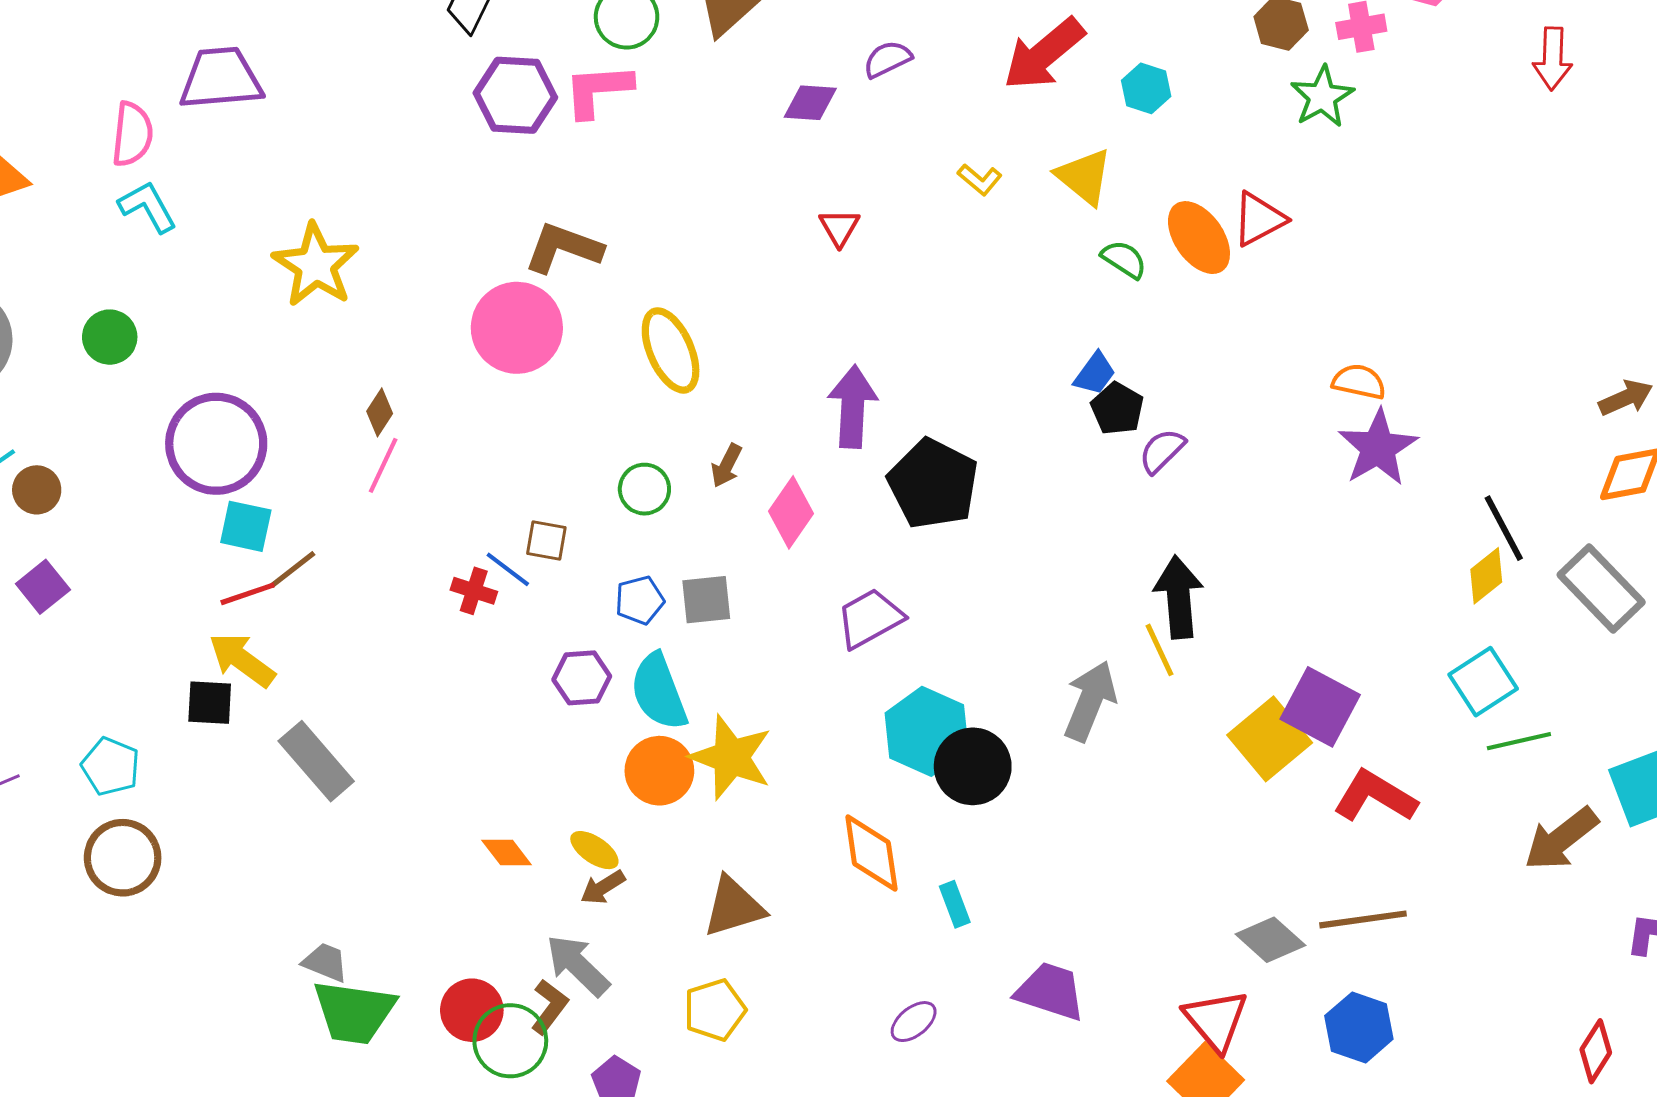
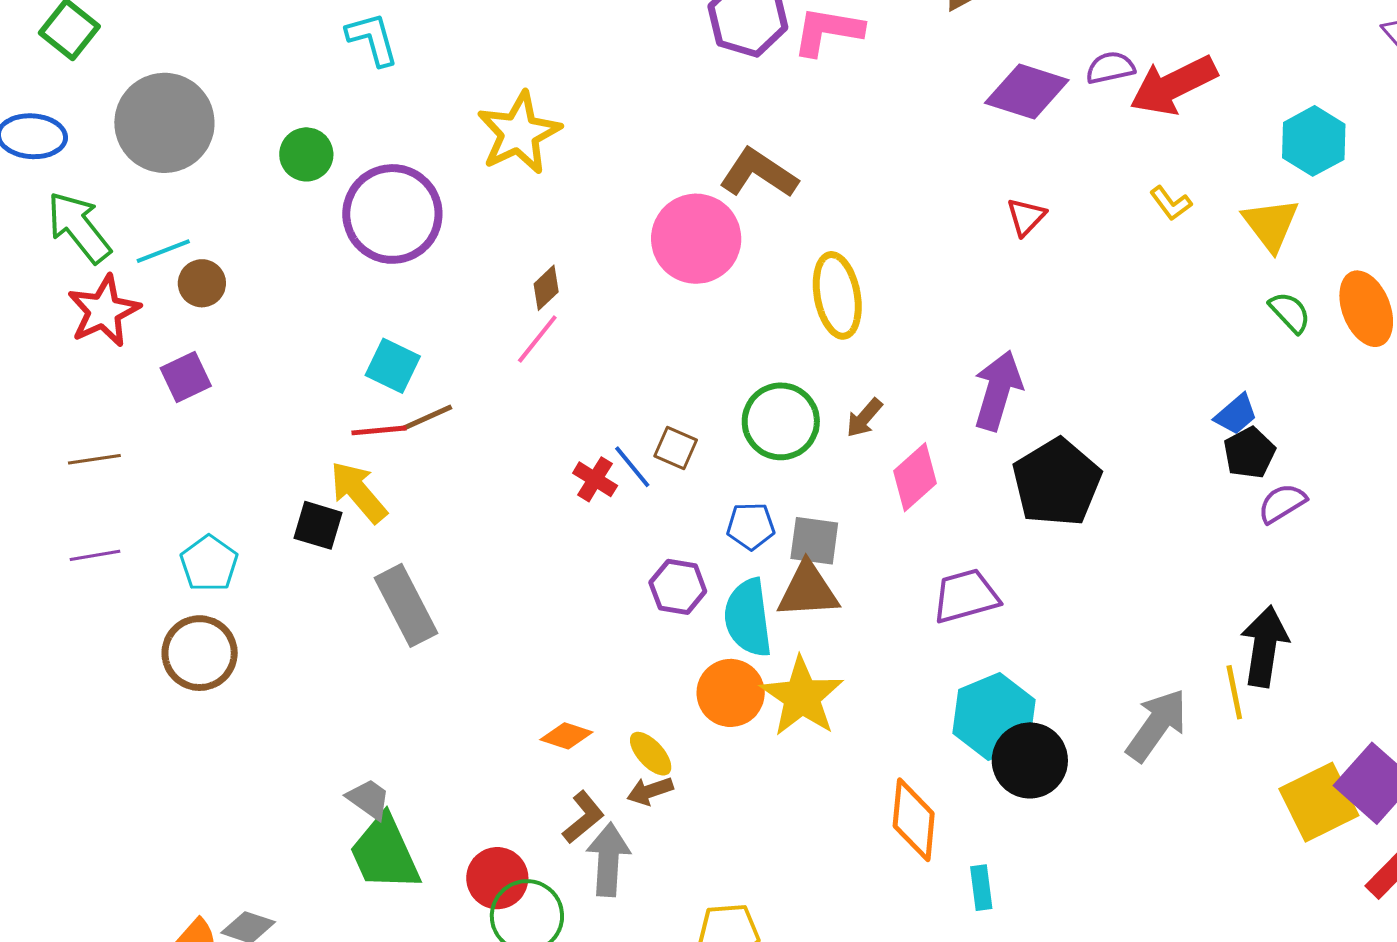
red arrow: (1044, 54) -> (1173, 85), moved
cyan hexagon: (1146, 88) -> (1314, 141), moved, size x1.4
purple diamond: (810, 103) -> (1027, 91), size x1.5
purple circle: (216, 444) -> (392, 214), moved
green circle: (644, 489) -> (781, 421), size x1.5
orange diamond: (506, 852) -> (566, 736), turned -48
brown triangle: (734, 907) -> (808, 590), moved
gray arrow: (578, 965) -> (608, 860), turned 36
brown L-shape: (549, 1007) -> (583, 817), moved
green trapezoid: (354, 1012) -> (385, 853), turned 44

